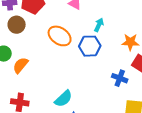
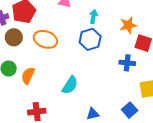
orange ellipse: (60, 36) -> (45, 39), moved
cyan semicircle: (63, 99) -> (70, 85), moved

